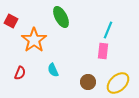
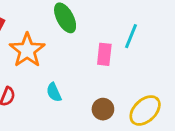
pink rectangle: (103, 51) -> (104, 54), moved

